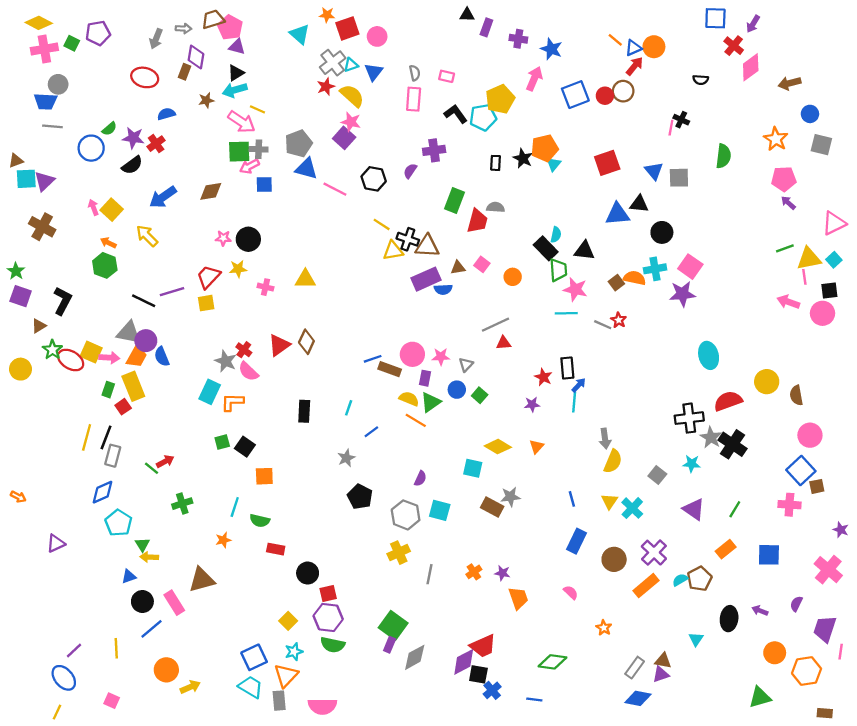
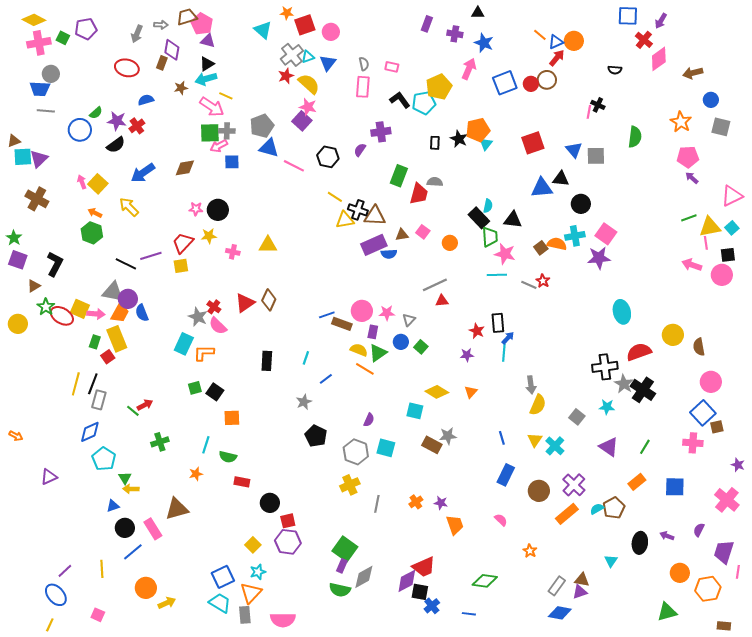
black triangle: (467, 15) -> (478, 13), moved
green semicircle: (333, 645) -> (340, 590), moved

